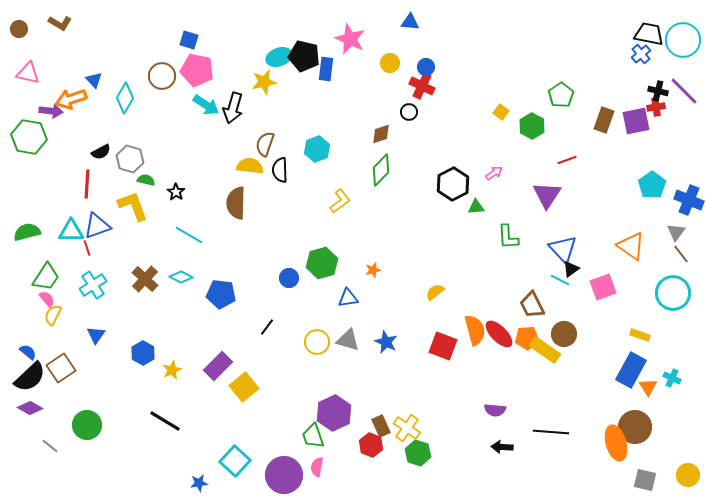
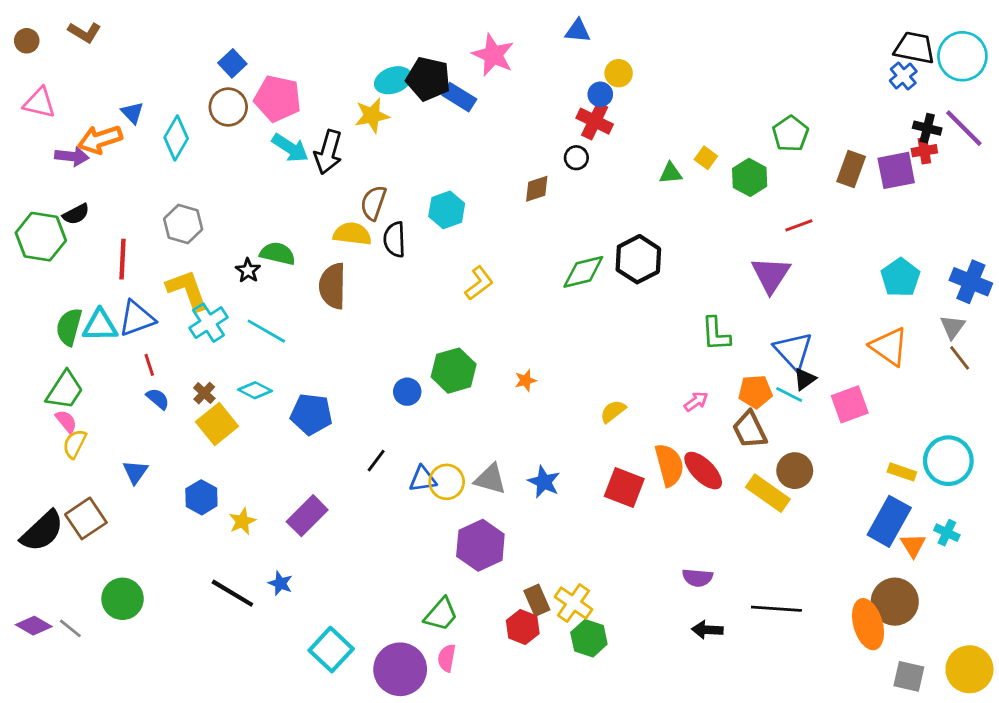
blue square: (189, 40) -> (232, 63), moved, turned 30
yellow circle: (390, 63) -> (619, 73), moved
blue rectangle: (326, 69) -> (459, 97), turned -65
green hexagon: (29, 137) -> (41, 237), moved
black semicircle: (101, 152) -> (76, 214), moved
green diamond: (381, 170) -> (583, 272), moved, turned 32
pink arrow: (494, 173) -> (696, 402), moved
green semicircle: (146, 180) -> (278, 254), moved, size x1.4
cyan pentagon: (652, 185) -> (900, 278), moved
green triangle: (476, 207) -> (671, 173), moved
green semicircle: (27, 232) -> (69, 327), moved, turned -60
red line: (87, 248) -> (149, 365), moved
brown cross: (145, 279) -> (204, 393), size x0.6
cyan cross: (93, 285) -> (209, 323), moved
cyan circle: (673, 293) -> (948, 461), moved
blue triangle: (348, 298) -> (423, 479), moved
orange pentagon: (527, 338) -> (755, 392), moved
blue semicircle: (28, 352) -> (158, 399), moved
yellow square: (244, 387) -> (217, 424), moved
purple diamond: (30, 408) -> (34, 626), moved
purple hexagon: (334, 413) -> (480, 545), moved
green trapezoid: (313, 436) -> (441, 614), turned -120
yellow circle: (688, 475) -> (969, 669), size x1.4
blue star: (199, 483) -> (280, 583), moved, turned 30

